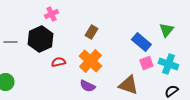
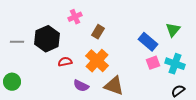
pink cross: (51, 14) -> (75, 17), moved
brown triangle: (128, 85) -> (114, 86), moved
purple semicircle: (87, 86) -> (81, 86), moved

